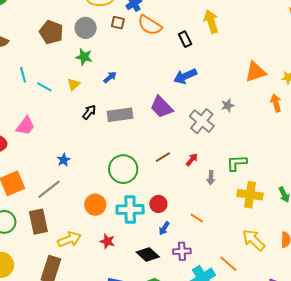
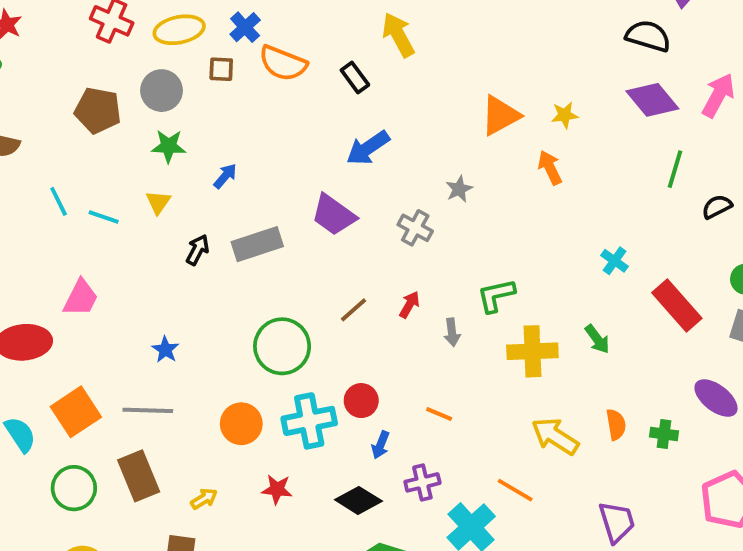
gray cross: (202, 121) -> (415, 228), size x0.7
gray line: (49, 189) -> (148, 410), turned 50
yellow arrow: (69, 239) -> (204, 499), size x0.6

